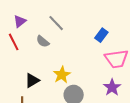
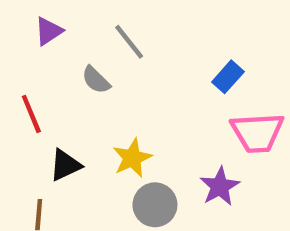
red line: (14, 42) -> (31, 114), moved
purple star: (112, 87) -> (220, 186), moved

